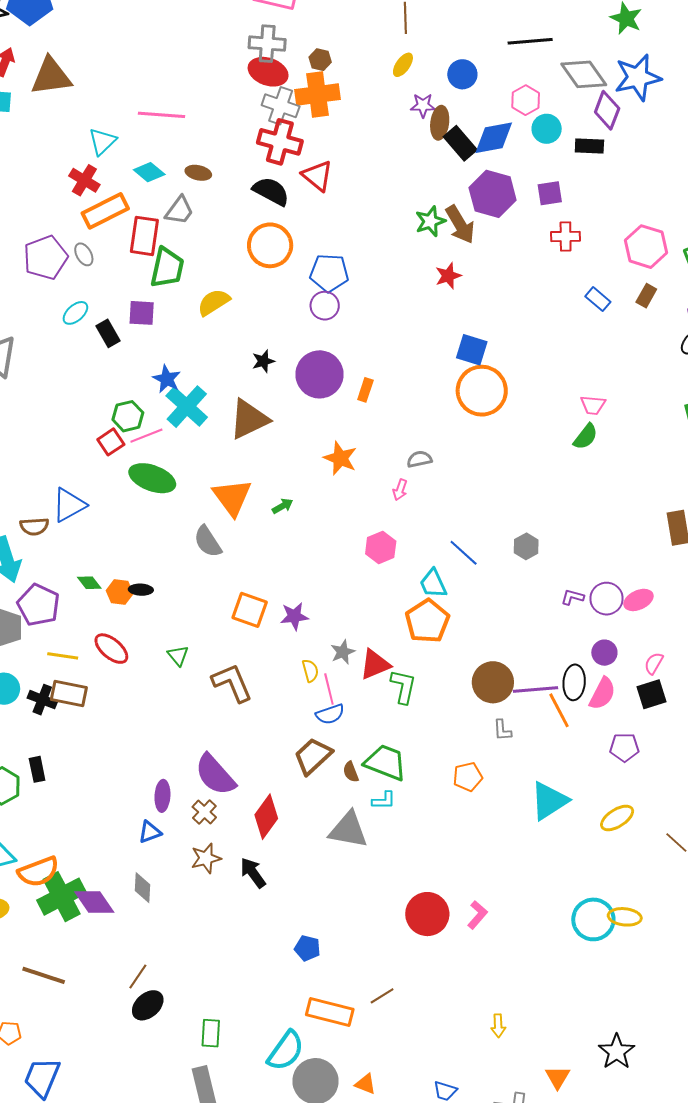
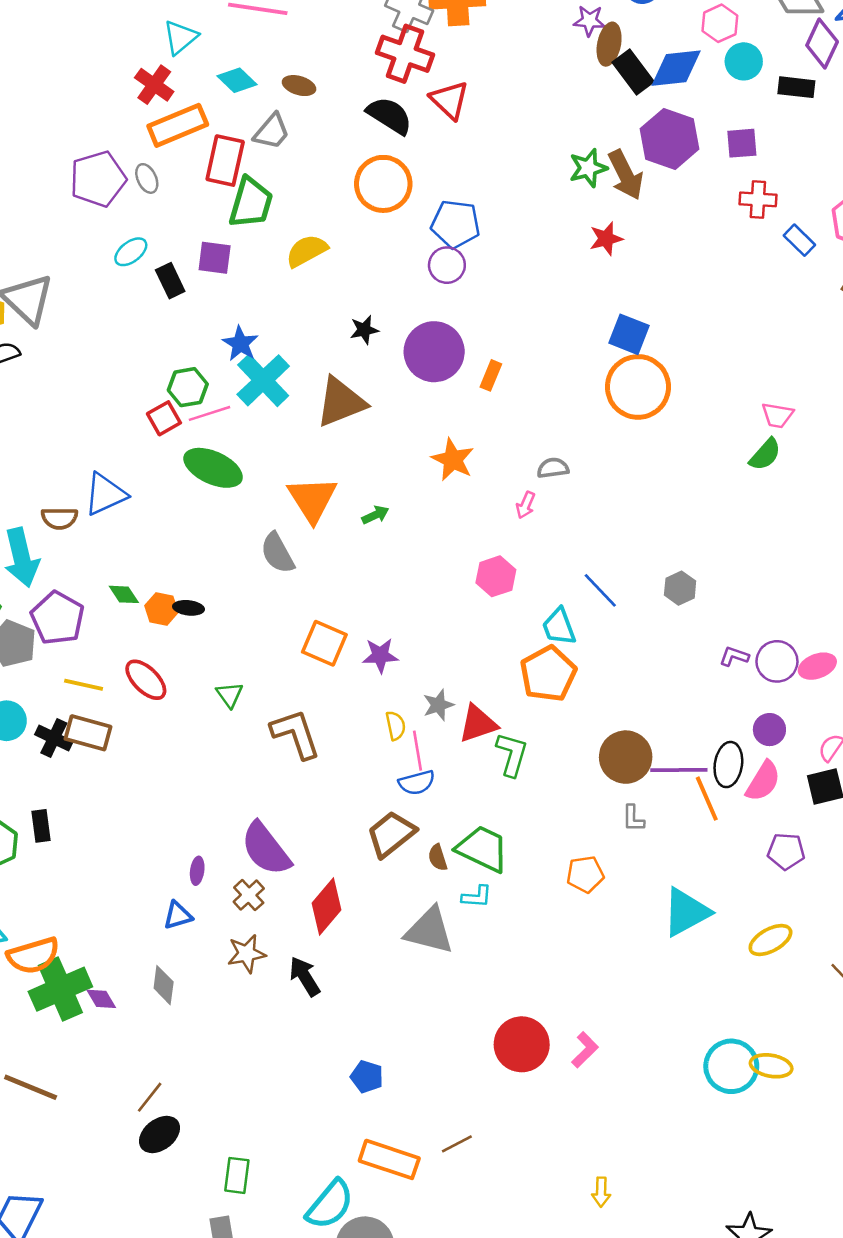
blue rectangle: (598, 299) -> (799, 240), moved
purple ellipse: (162, 796) -> (197, 871), size x0.7
purple diamond: (94, 902) -> (101, 999), size x0.6

